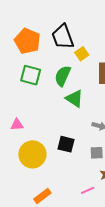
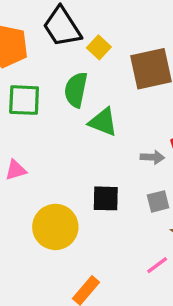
pink triangle: (17, 125) -> (16, 170), moved

